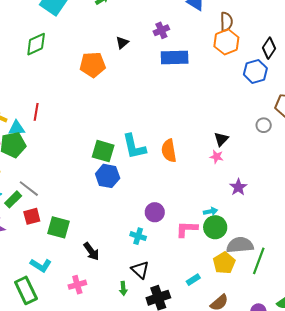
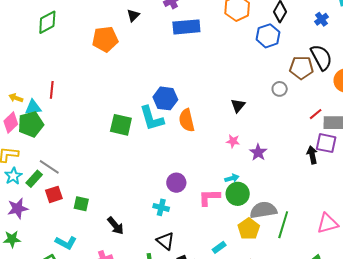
pink star: (217, 157) -> (233, 141), moved
blue hexagon: (108, 176) -> (165, 98), moved
green square: (59, 227) -> (81, 204), size x0.7

